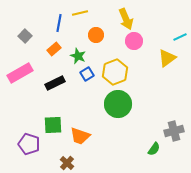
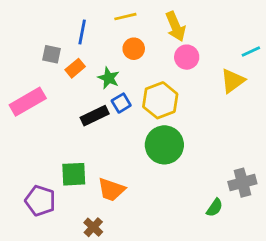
yellow line: (80, 13) -> (125, 17), moved
gray square: (25, 36) -> (51, 54), moved, turned -32
black rectangle: (55, 83) -> (95, 116), moved

